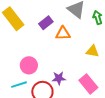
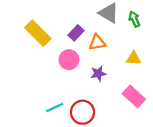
pink circle: (29, 65) -> (69, 60), moved
purple star: (59, 78) -> (98, 74), moved

